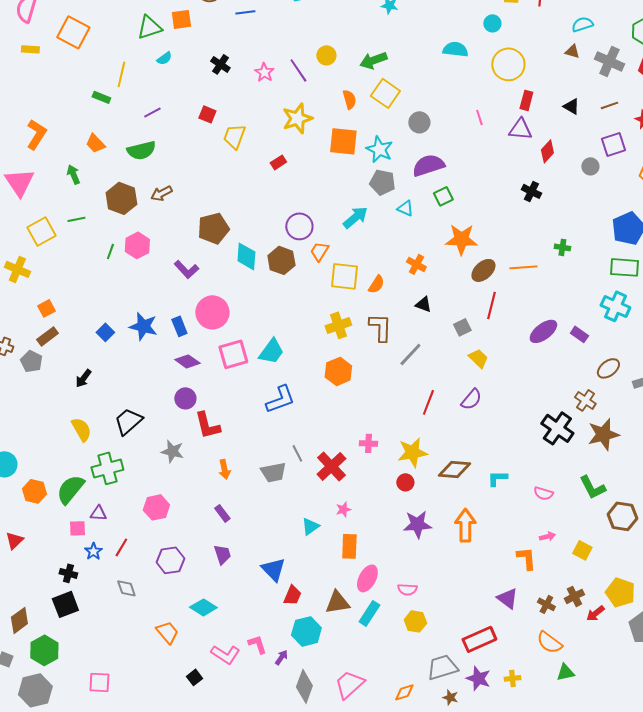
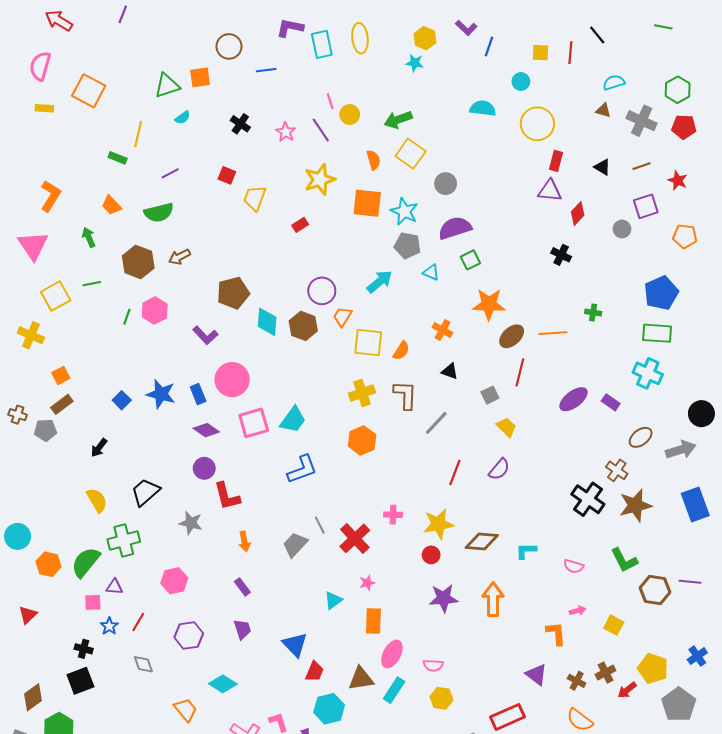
pink line: (479, 117) -> (330, 101), moved
gray pentagon: (31, 361) -> (45, 430), turned -30
gray trapezoid: (273, 472) -> (295, 545), turned 144

